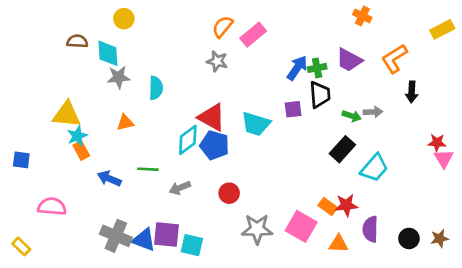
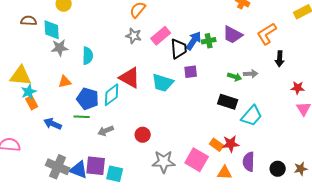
pink rectangle: (253, 35) -> (161, 36), moved
black trapezoid: (320, 95) -> (179, 49), moved
red star: (437, 143) -> (298, 88), moved
blue pentagon: (214, 145) -> (88, 99), moved
black rectangle: (342, 149) -> (228, 102), turned 66

